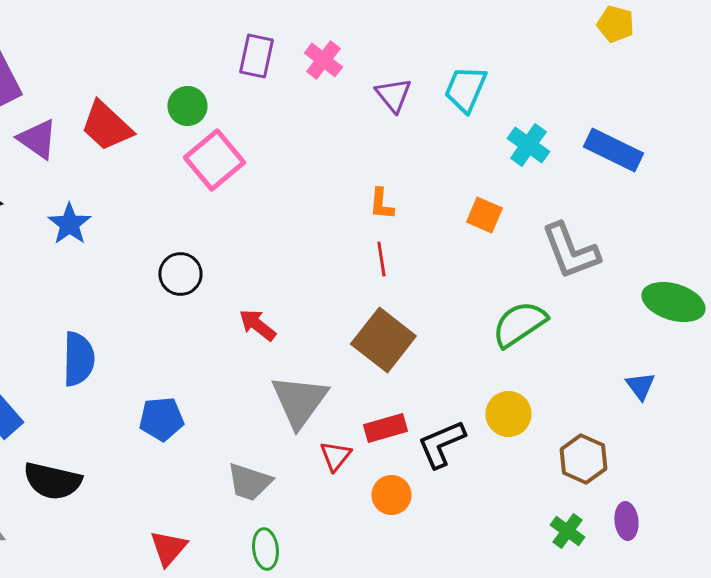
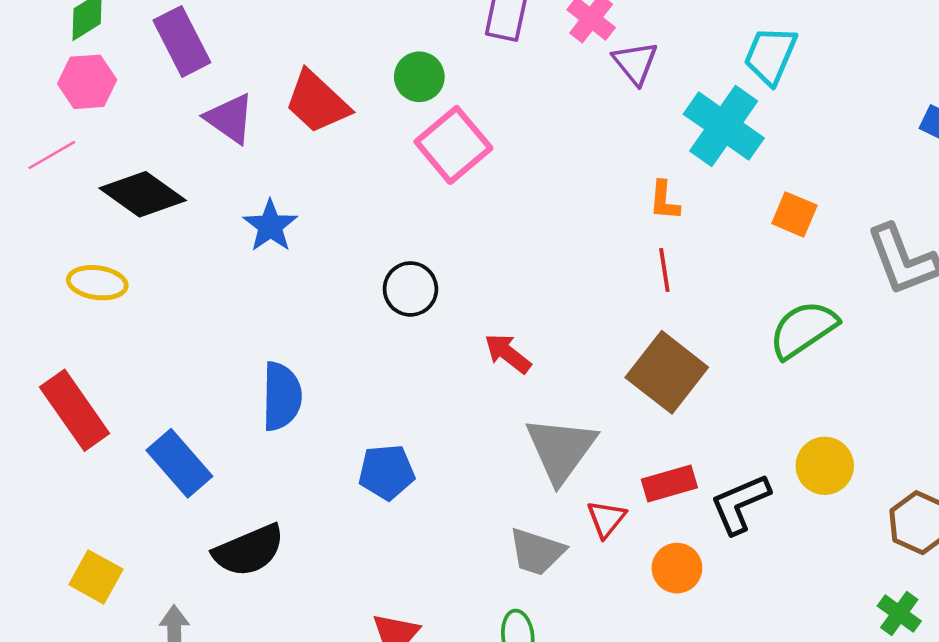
purple triangle: (393, 95) -> (635, 63), moved
cyan cross: (528, 145) -> (724, 126), moved, size x1.5
green semicircle: (519, 324) -> (803, 329), moved
black semicircle: (52, 481) -> (249, 550), turned -36
gray trapezoid: (249, 482) -> (537, 552), moved

